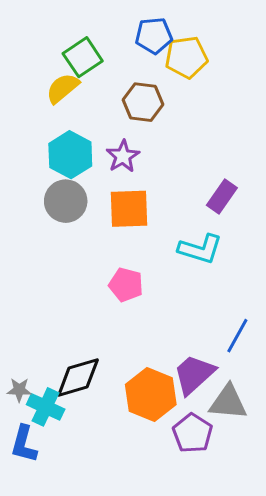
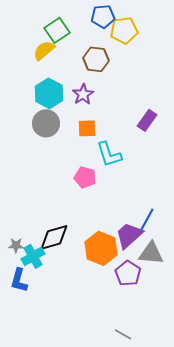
orange square: (129, 209) -> (87, 128), size x0.7
cyan L-shape: (200, 249) -> (109, 154), moved, turned 56
blue line: (237, 336) -> (147, 219), moved
cyan cross: (46, 407) -> (33, 256), turned 35

